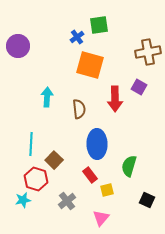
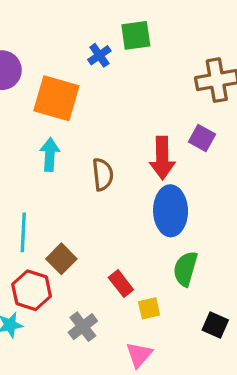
orange square: (90, 65) -> (56, 98), moved
blue ellipse: (97, 144) -> (171, 211), moved

